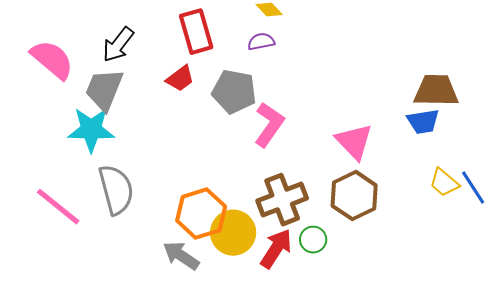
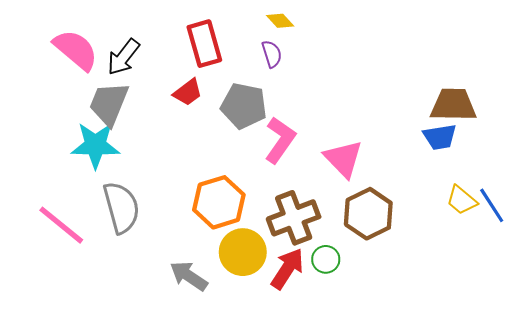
purple semicircle: (261, 42) -> (272, 54), turned 84
pink semicircle: (52, 60) -> (76, 50), moved
pink triangle: (354, 142) -> (343, 159), moved
orange hexagon: (201, 214) -> (219, 202), moved

